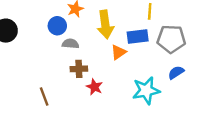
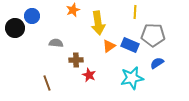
blue circle: (57, 26) -> (32, 16), moved
blue rectangle: (138, 37) -> (130, 45), moved, turned 30
gray semicircle: (70, 44) -> (56, 43), moved

